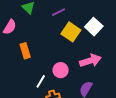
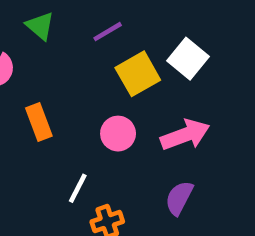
yellow square: (71, 32) -> (138, 74), turned 30
pink circle: (61, 70) -> (118, 134), moved

